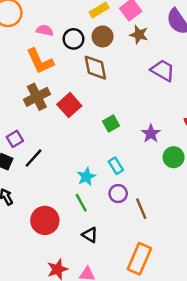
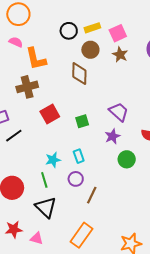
pink semicircle: (45, 30) -> (16, 42), moved
black circle: (73, 39) -> (69, 31), moved
purple trapezoid: (163, 70) -> (119, 112), moved
red square: (69, 105) -> (50, 114), moved
brown line: (141, 209) -> (92, 195), turned 36
black triangle: (90, 235) -> (46, 207), size x1.6

